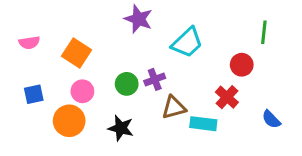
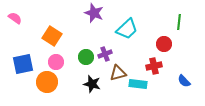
pink semicircle: (29, 43) -> (15, 18), moved, turned -136
blue square: (34, 94) -> (23, 64), size x1.5
red cross: (227, 97) -> (154, 66), turned 35
black star: (121, 128) -> (92, 84), moved

